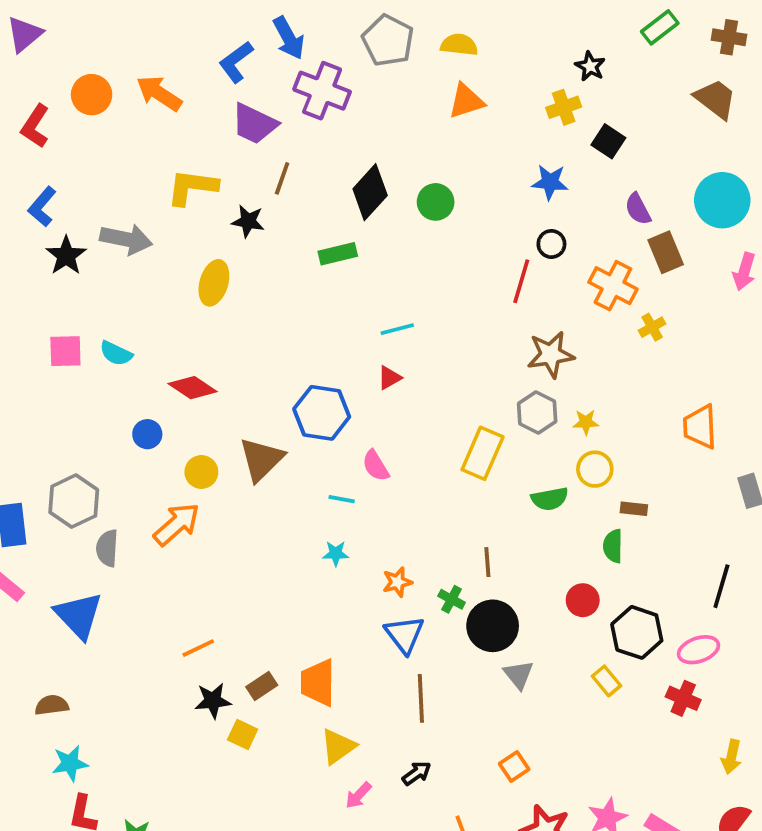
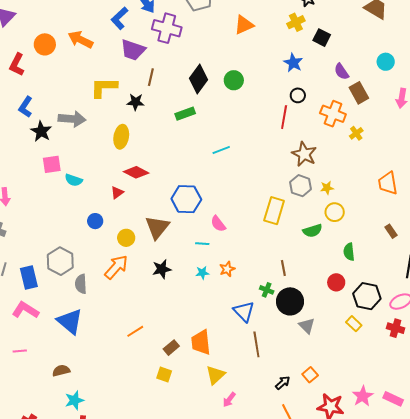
blue star: (550, 182) -> (293, 63), turned 30
cyan circle: (722, 200) -> (386, 62), size x0.6
pink square: (65, 351) -> (52, 164), moved
brown star: (551, 355) -> (304, 154), turned -30
red triangle: (389, 378) -> (117, 192), moved
red diamond: (193, 388) -> (136, 172), moved
brown rectangle: (634, 509) -> (391, 231), moved, turned 56
orange star: (397, 582) -> (227, 269), moved
black star: (213, 701) -> (162, 269), moved
black arrow: (417, 773) -> (283, 383), moved

